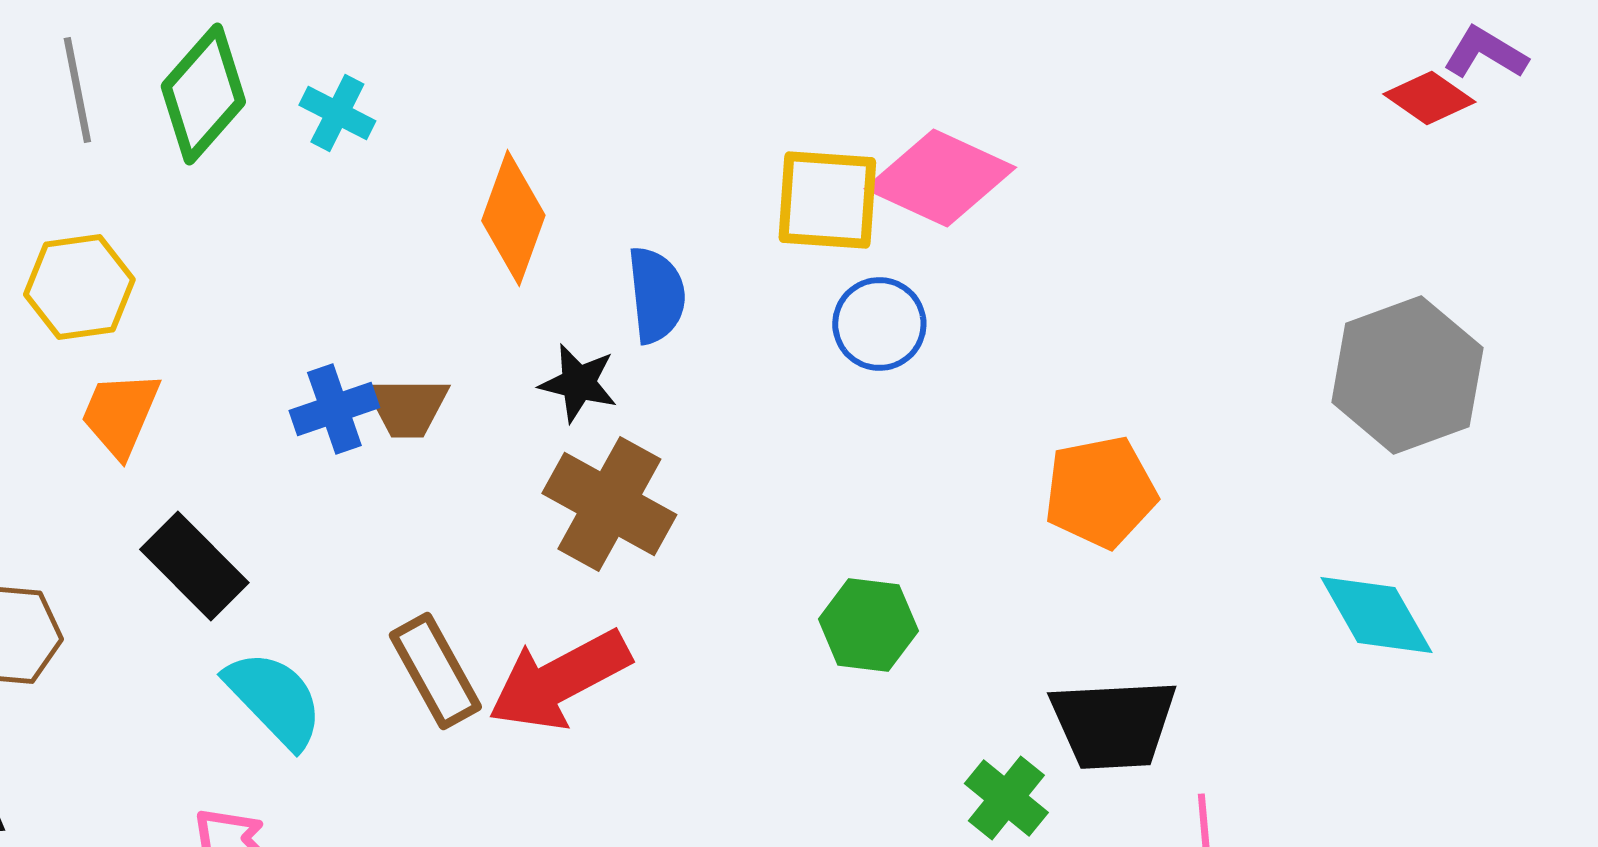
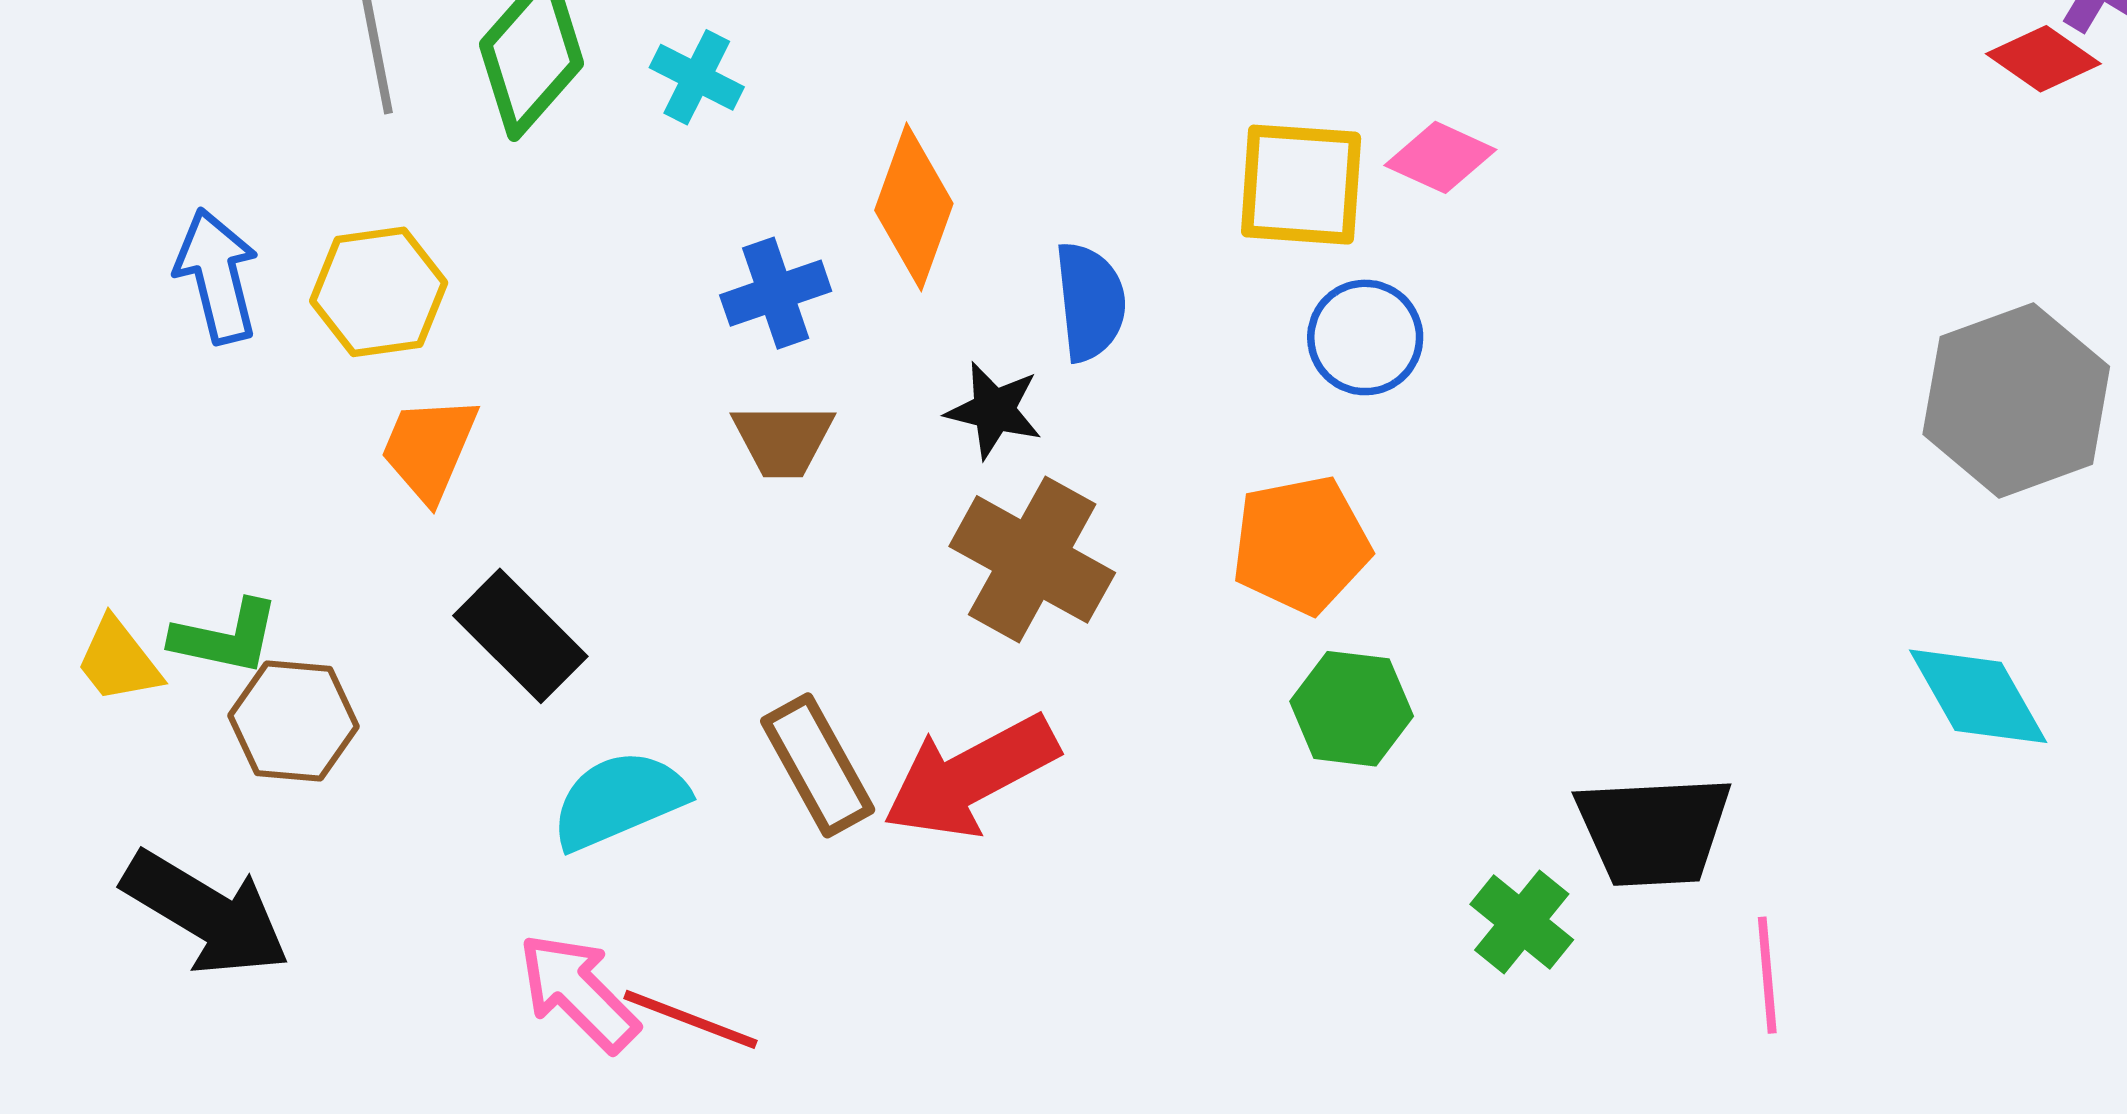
pink diamond: (940, 178) -> (1440, 157), size x0.6
blue cross: (334, 409) -> (776, 293), moved
orange pentagon: (1100, 492) -> (1301, 545), moved
cyan semicircle: (274, 699) -> (619, 800), turned -69

